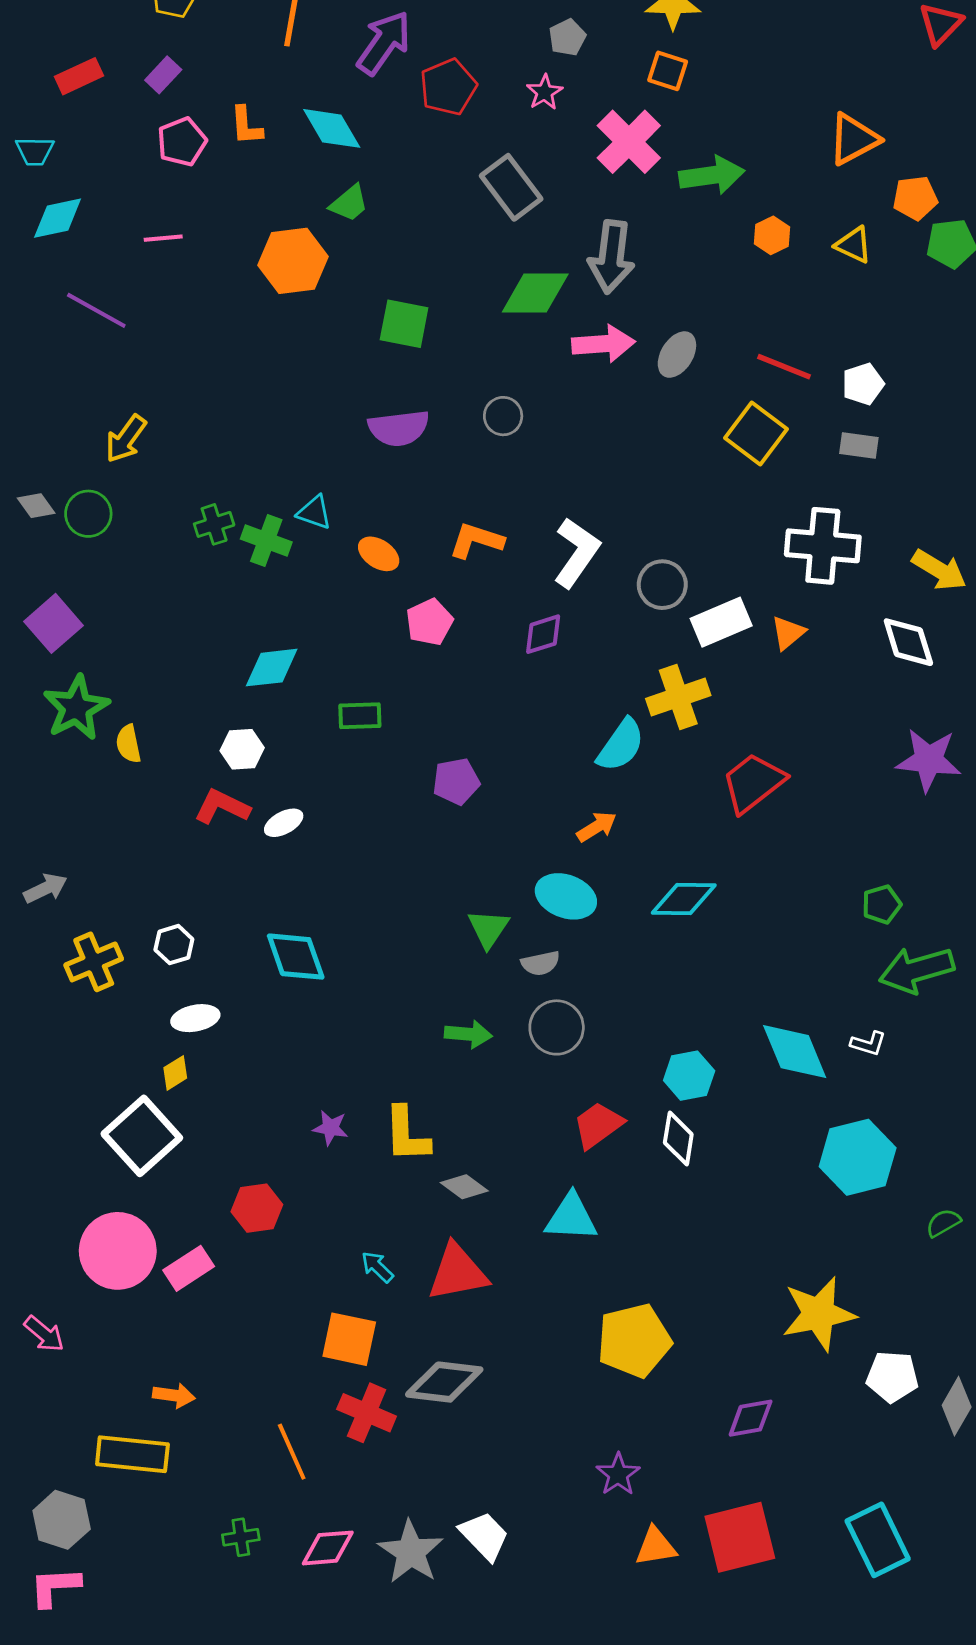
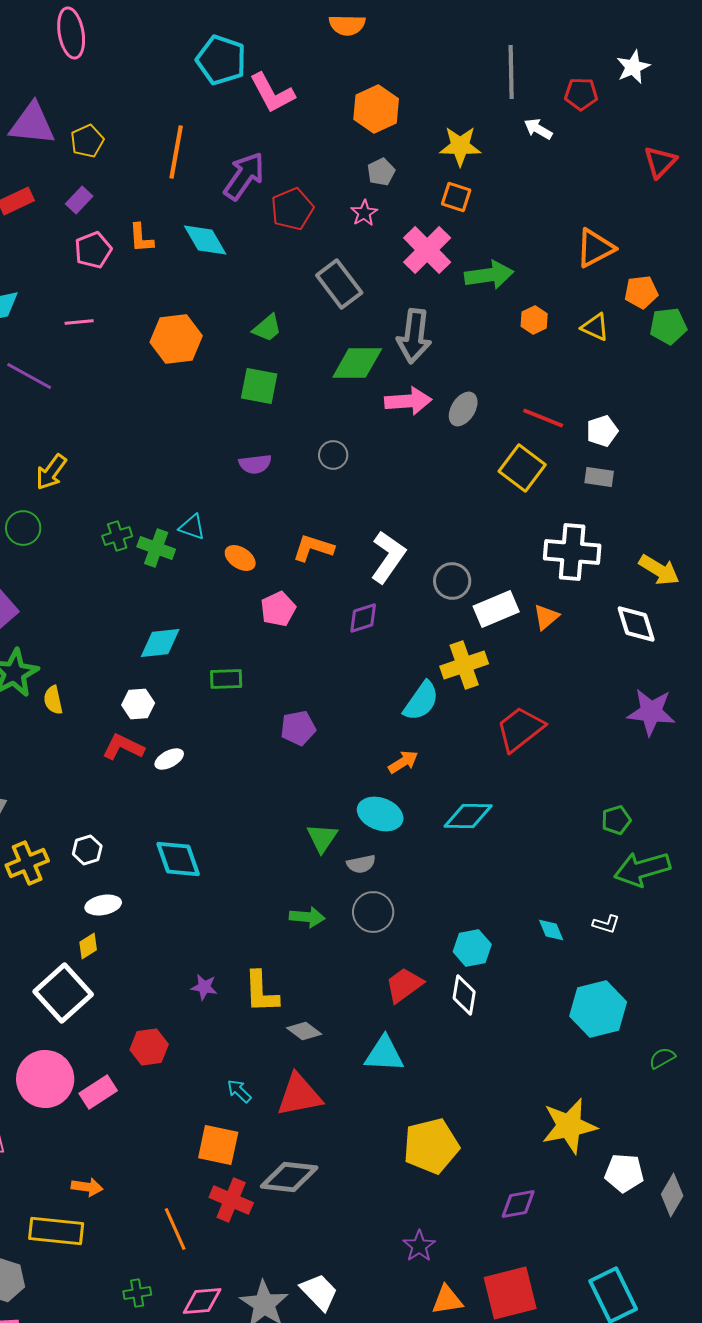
green trapezoid: (349, 203) -> (267, 328), moved
purple semicircle: (399, 428) -> (255, 464), size x0.7
cyan diamond: (795, 1052) -> (551, 930), size x0.5

